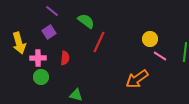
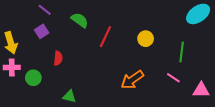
red line: (99, 42) -> (105, 37), moved
pink line: (160, 56) -> (173, 78), moved
pink cross: (38, 58) -> (12, 67), moved

